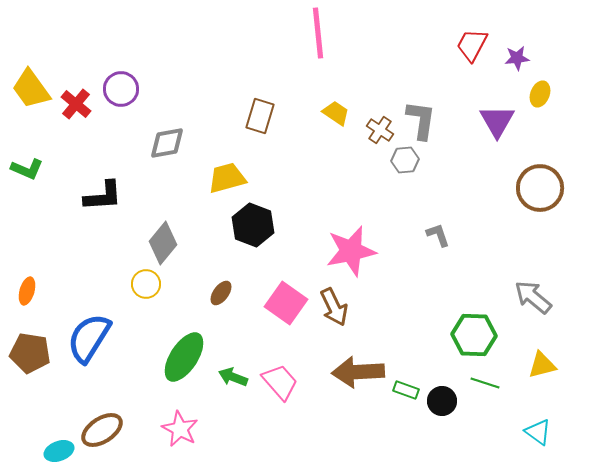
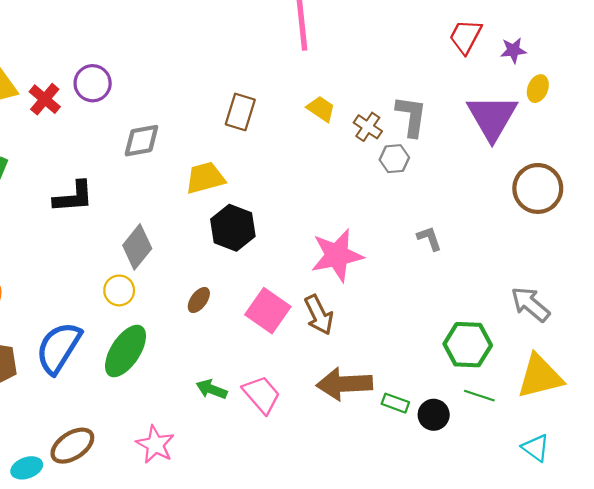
purple triangle: (497, 121) -> (492, 117), size x1.4
green ellipse: (184, 357) -> (126, 351), moved
yellow triangle: (542, 365) -> (540, 377), size x1.6

